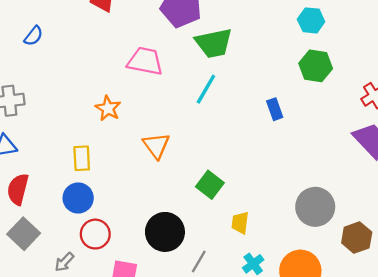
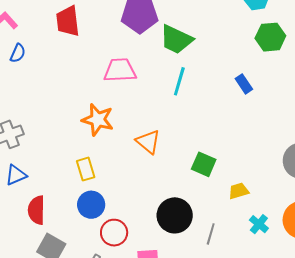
blue semicircle: (33, 36) -> (18, 53), moved
green trapezoid: (214, 43) -> (176, 39), turned 51
orange star: (108, 108) -> (98, 120), size x1.4
yellow trapezoid: (240, 223) -> (239, 191), turned 80

